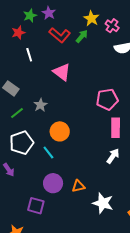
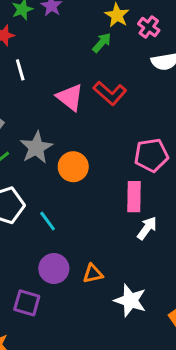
red L-shape: (60, 35) -> (110, 93), moved
pink pentagon: (107, 99) -> (151, 155), moved
gray star: (40, 105) -> (36, 148), size x1.5
pink rectangle: (116, 128) -> (134, 197), moved
orange circle: (60, 131) -> (73, 167), moved

